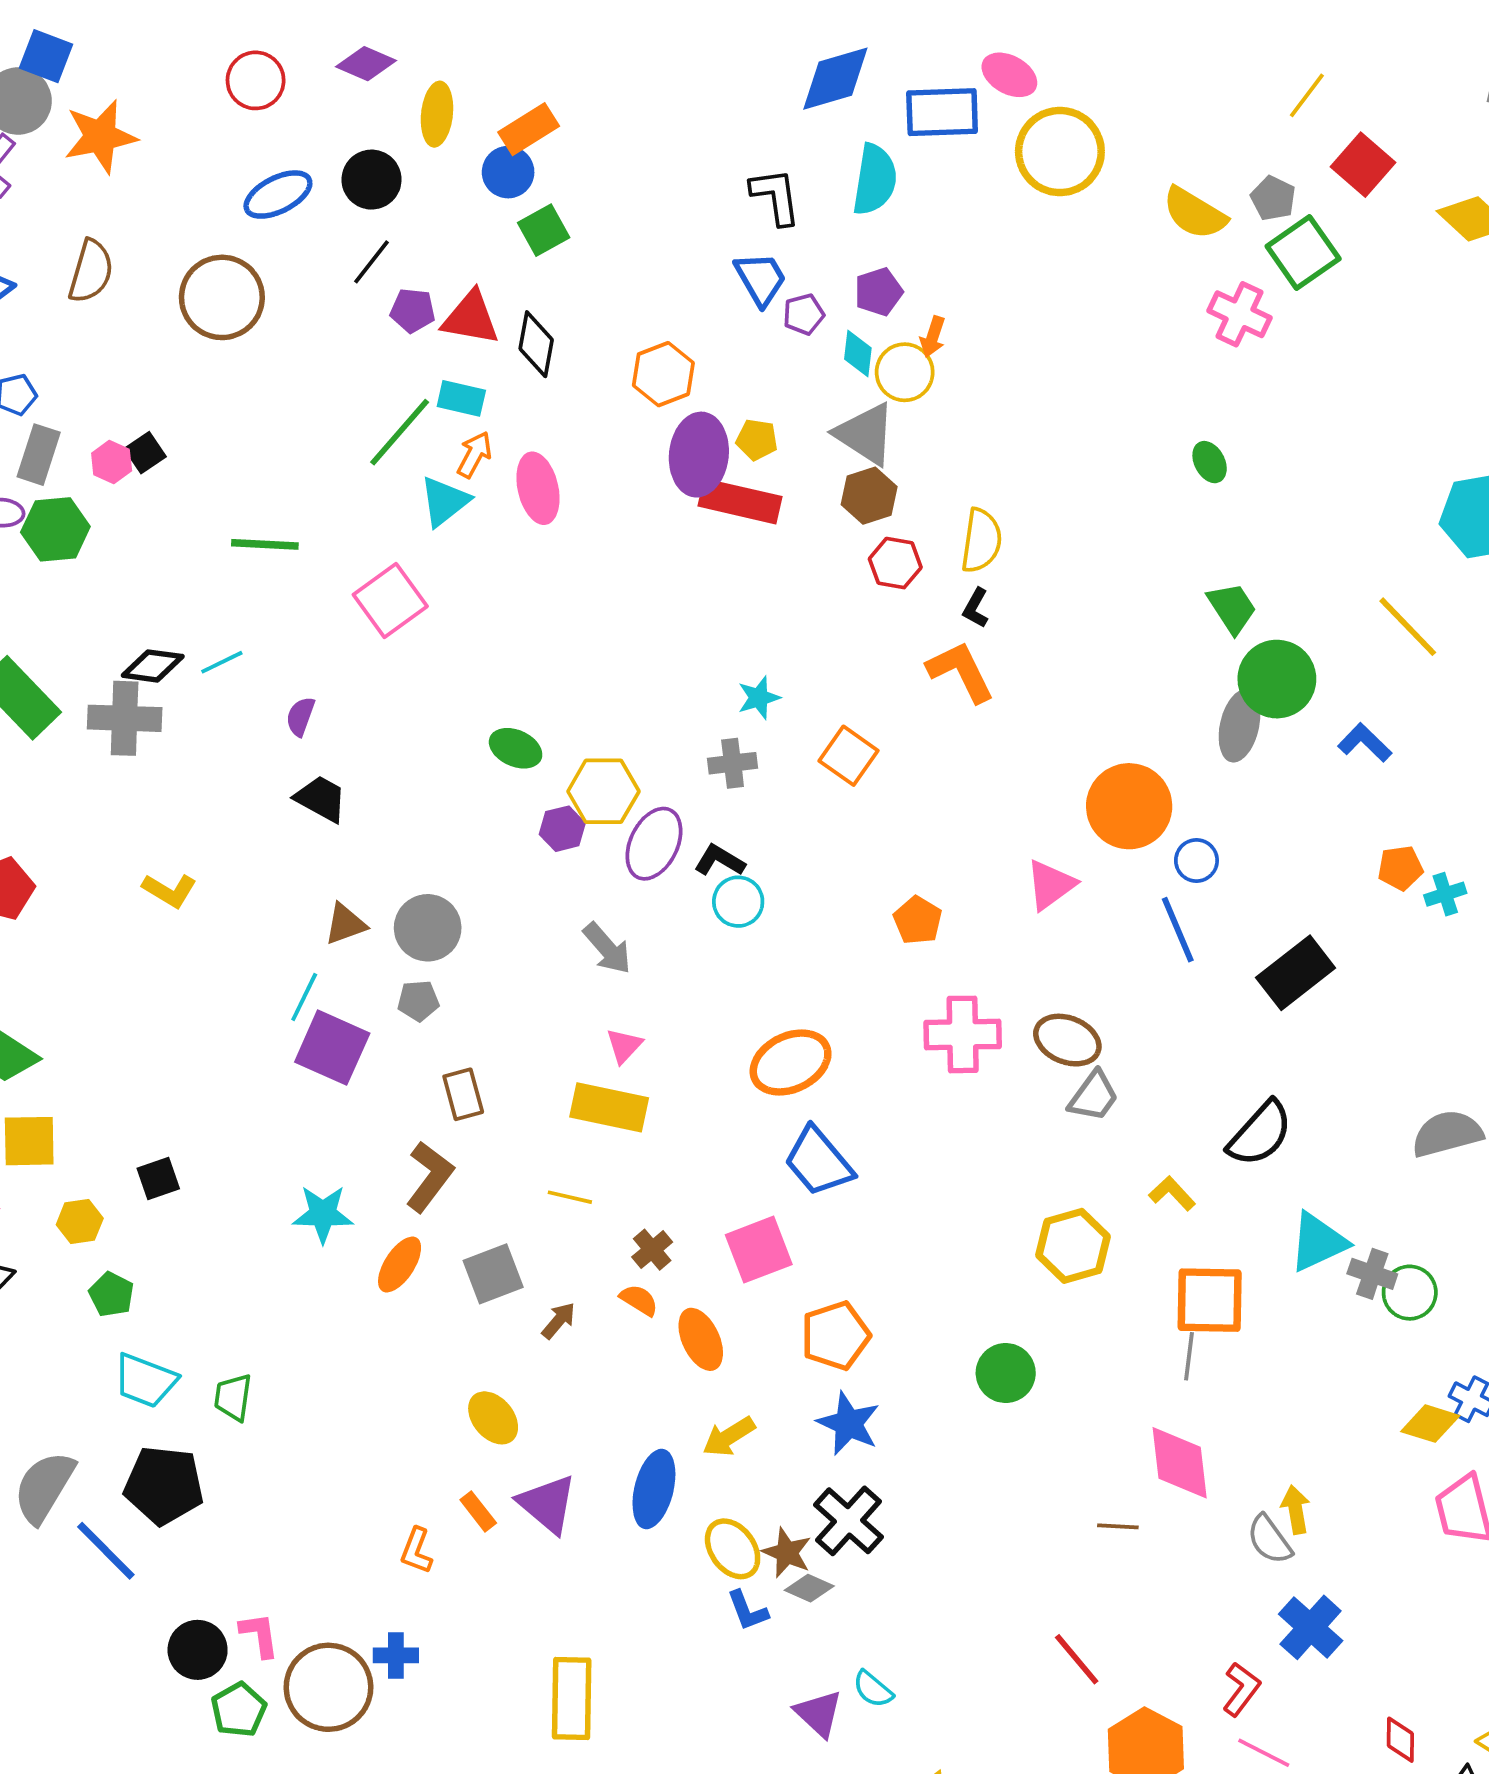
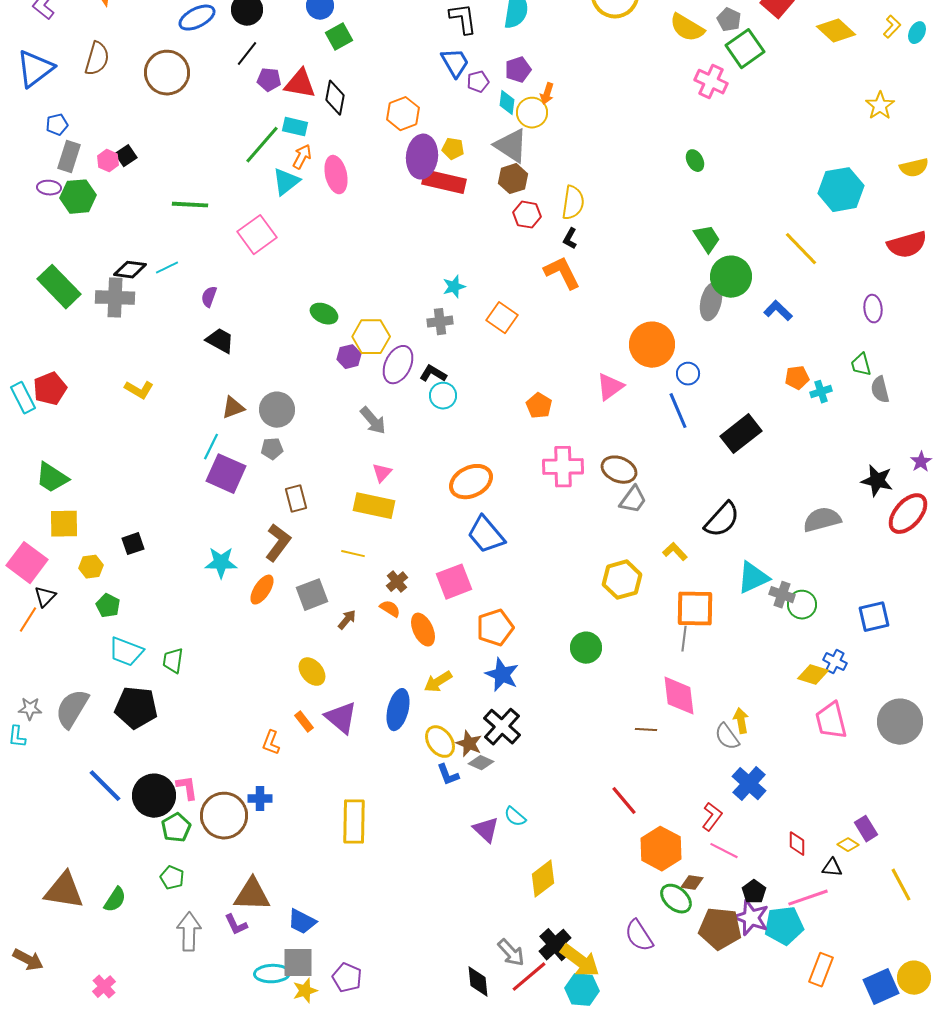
blue line: (106, 1551) -> (105, 786), moved
black circle: (198, 1650) -> (154, 796), size x1.4

